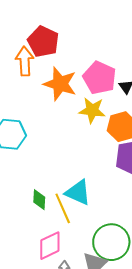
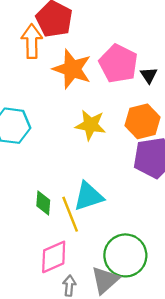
yellow star: (92, 110) -> (91, 125), moved
cyan triangle: (78, 192) -> (89, 196), turned -44

